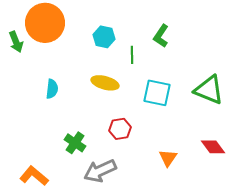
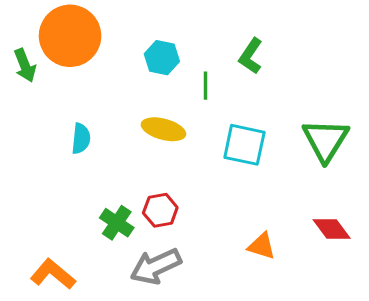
green triangle: (209, 90) -> (325, 140), turned 40
red hexagon: (120, 129) -> (160, 210), moved
orange triangle: (168, 158) -> (262, 246), turned -48

